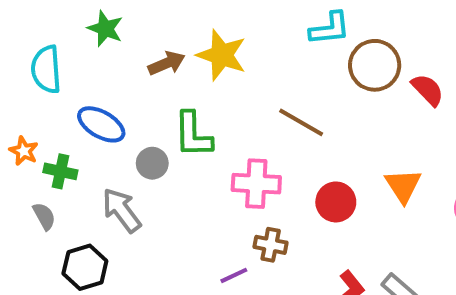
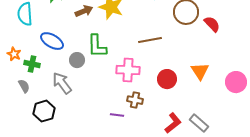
brown line: (301, 122) -> (150, 40), turned -40
purple line: (234, 275) -> (117, 115), turned 32

